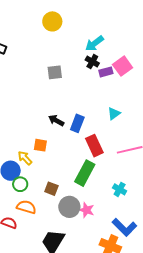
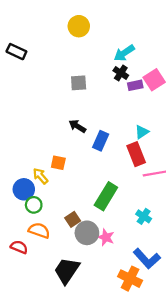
black arrow: (56, 120) -> (77, 126), moved
red rectangle: (94, 146) -> (136, 154), moved
brown square: (51, 189) -> (73, 219), moved, turned 32

